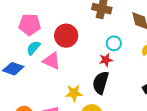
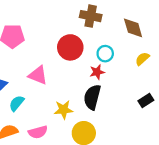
red circle: (66, 36) -> (70, 47), moved
cyan semicircle: (33, 48) -> (17, 103), moved

